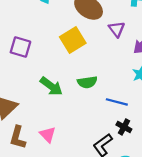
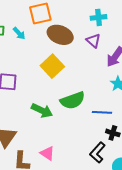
purple triangle: (117, 29) -> (93, 41), moved
green semicircle: (87, 82) -> (73, 100), size x1.4

